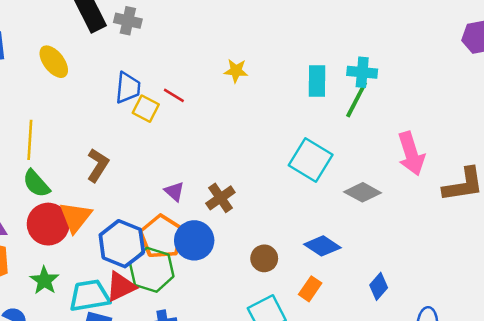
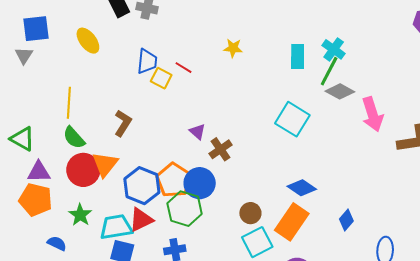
cyan cross: (362, 72) -> (334, 49), turned 30
purple triangle: (174, 191) -> (197, 132), moved
gray diamond: (363, 192) -> (340, 91), moved
brown circle: (264, 258) -> (250, 213), moved
green hexagon: (152, 270) -> (185, 209), moved
orange rectangle: (310, 289) -> (292, 222), size x1.8

